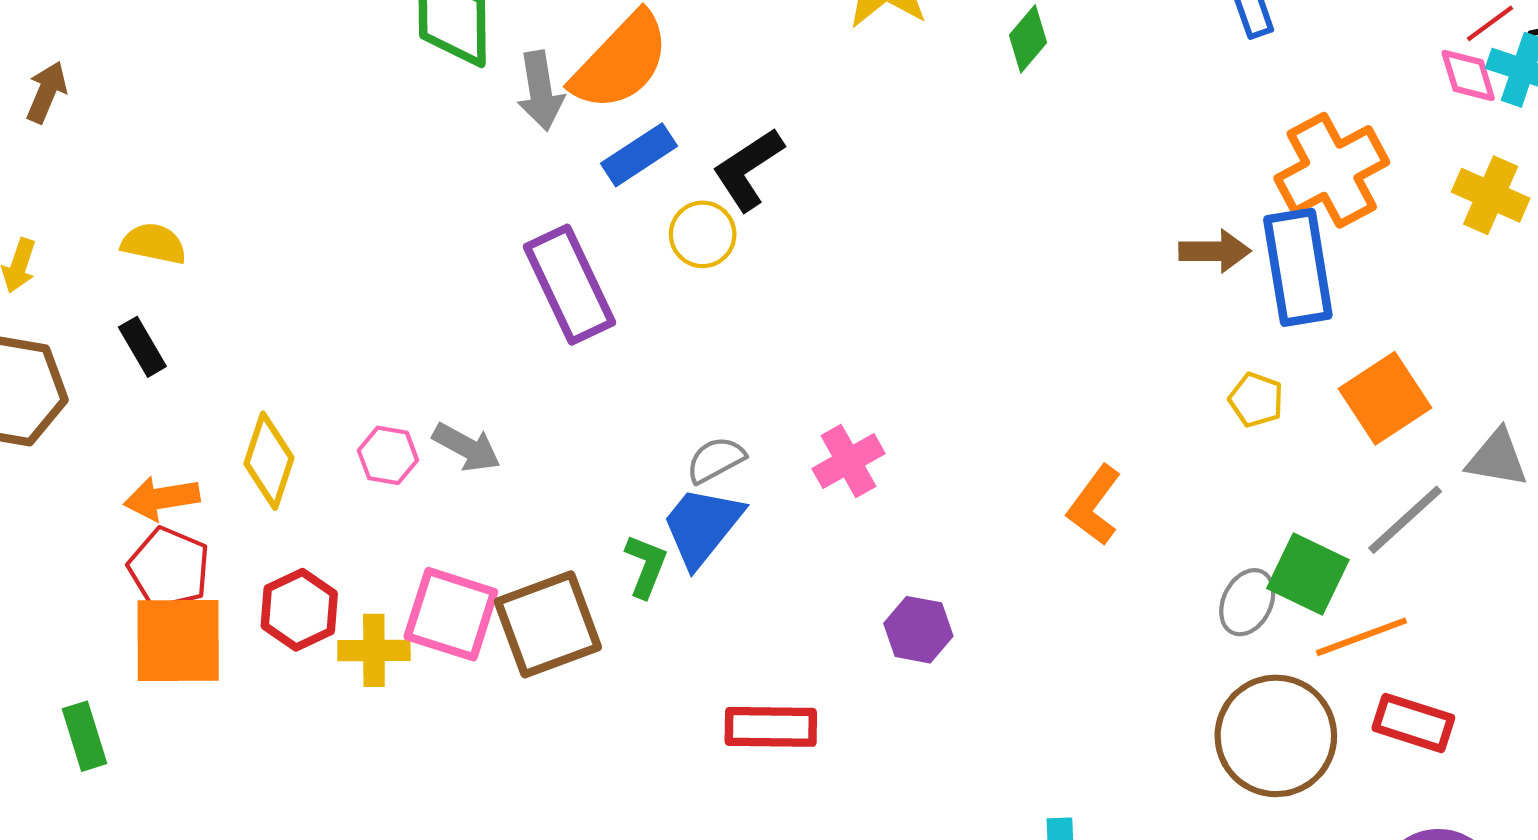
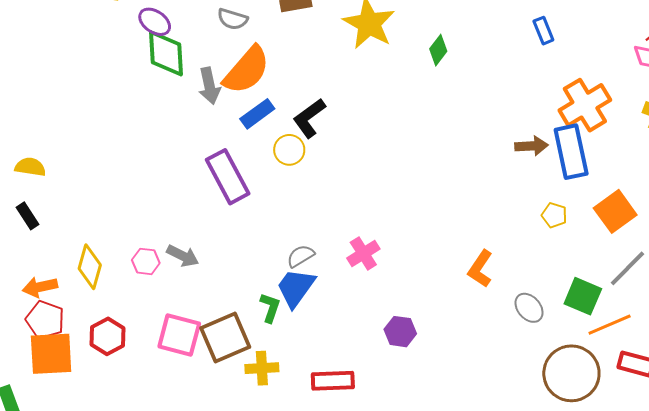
gray ellipse: (1247, 602) -> (529, 308), moved, turned -64
yellow cross: (374, 650) -> (262, 368), moved

